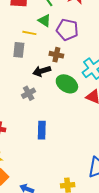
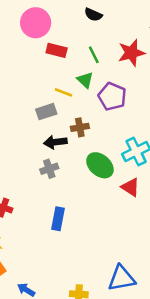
gray rectangle: (19, 50) -> (46, 112), turned 56
brown cross: (56, 55) -> (80, 127), moved, turned -32
black arrow: (42, 71) -> (55, 142), moved

